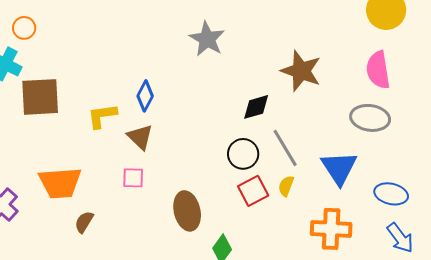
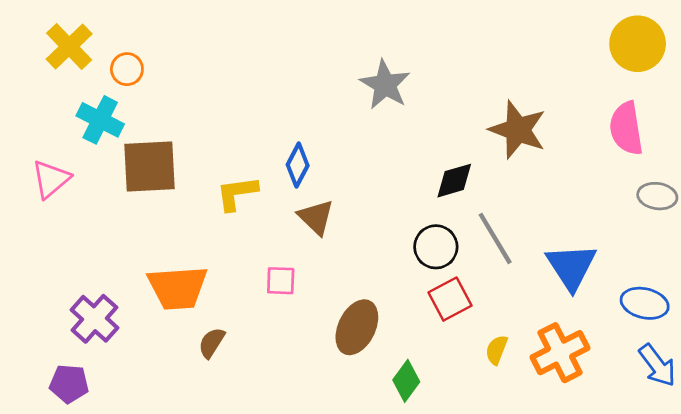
gray ellipse: (370, 118) -> (657, 196), moved, size x0.7
brown triangle: (140, 137) -> (316, 217), moved
yellow semicircle: (286, 186) -> (497, 350), moved
brown ellipse: (187, 211) -> (357, 327), turned 39
orange cross: (331, 229) -> (560, 353), turned -30

